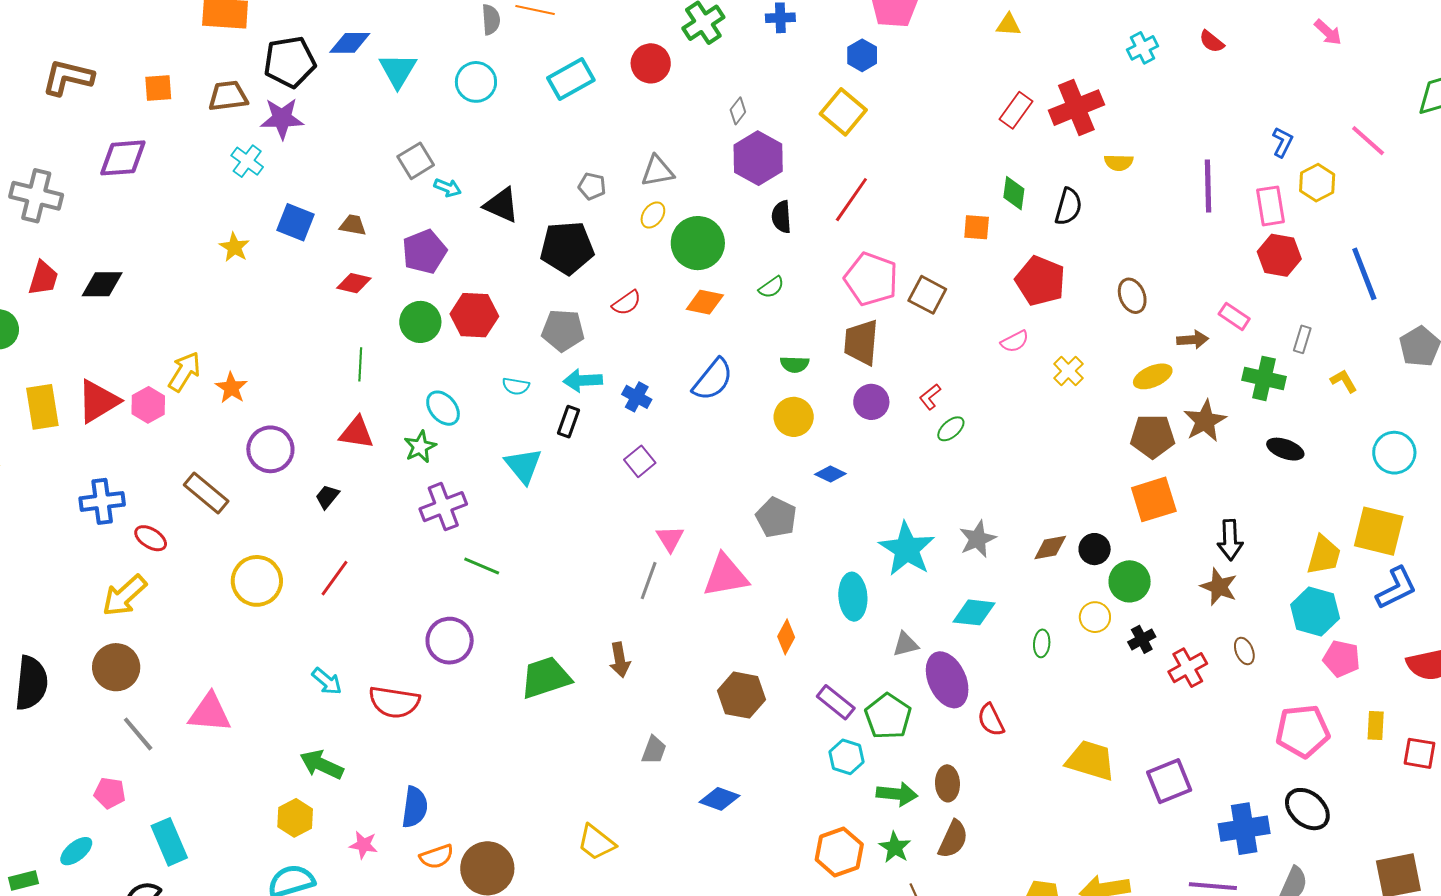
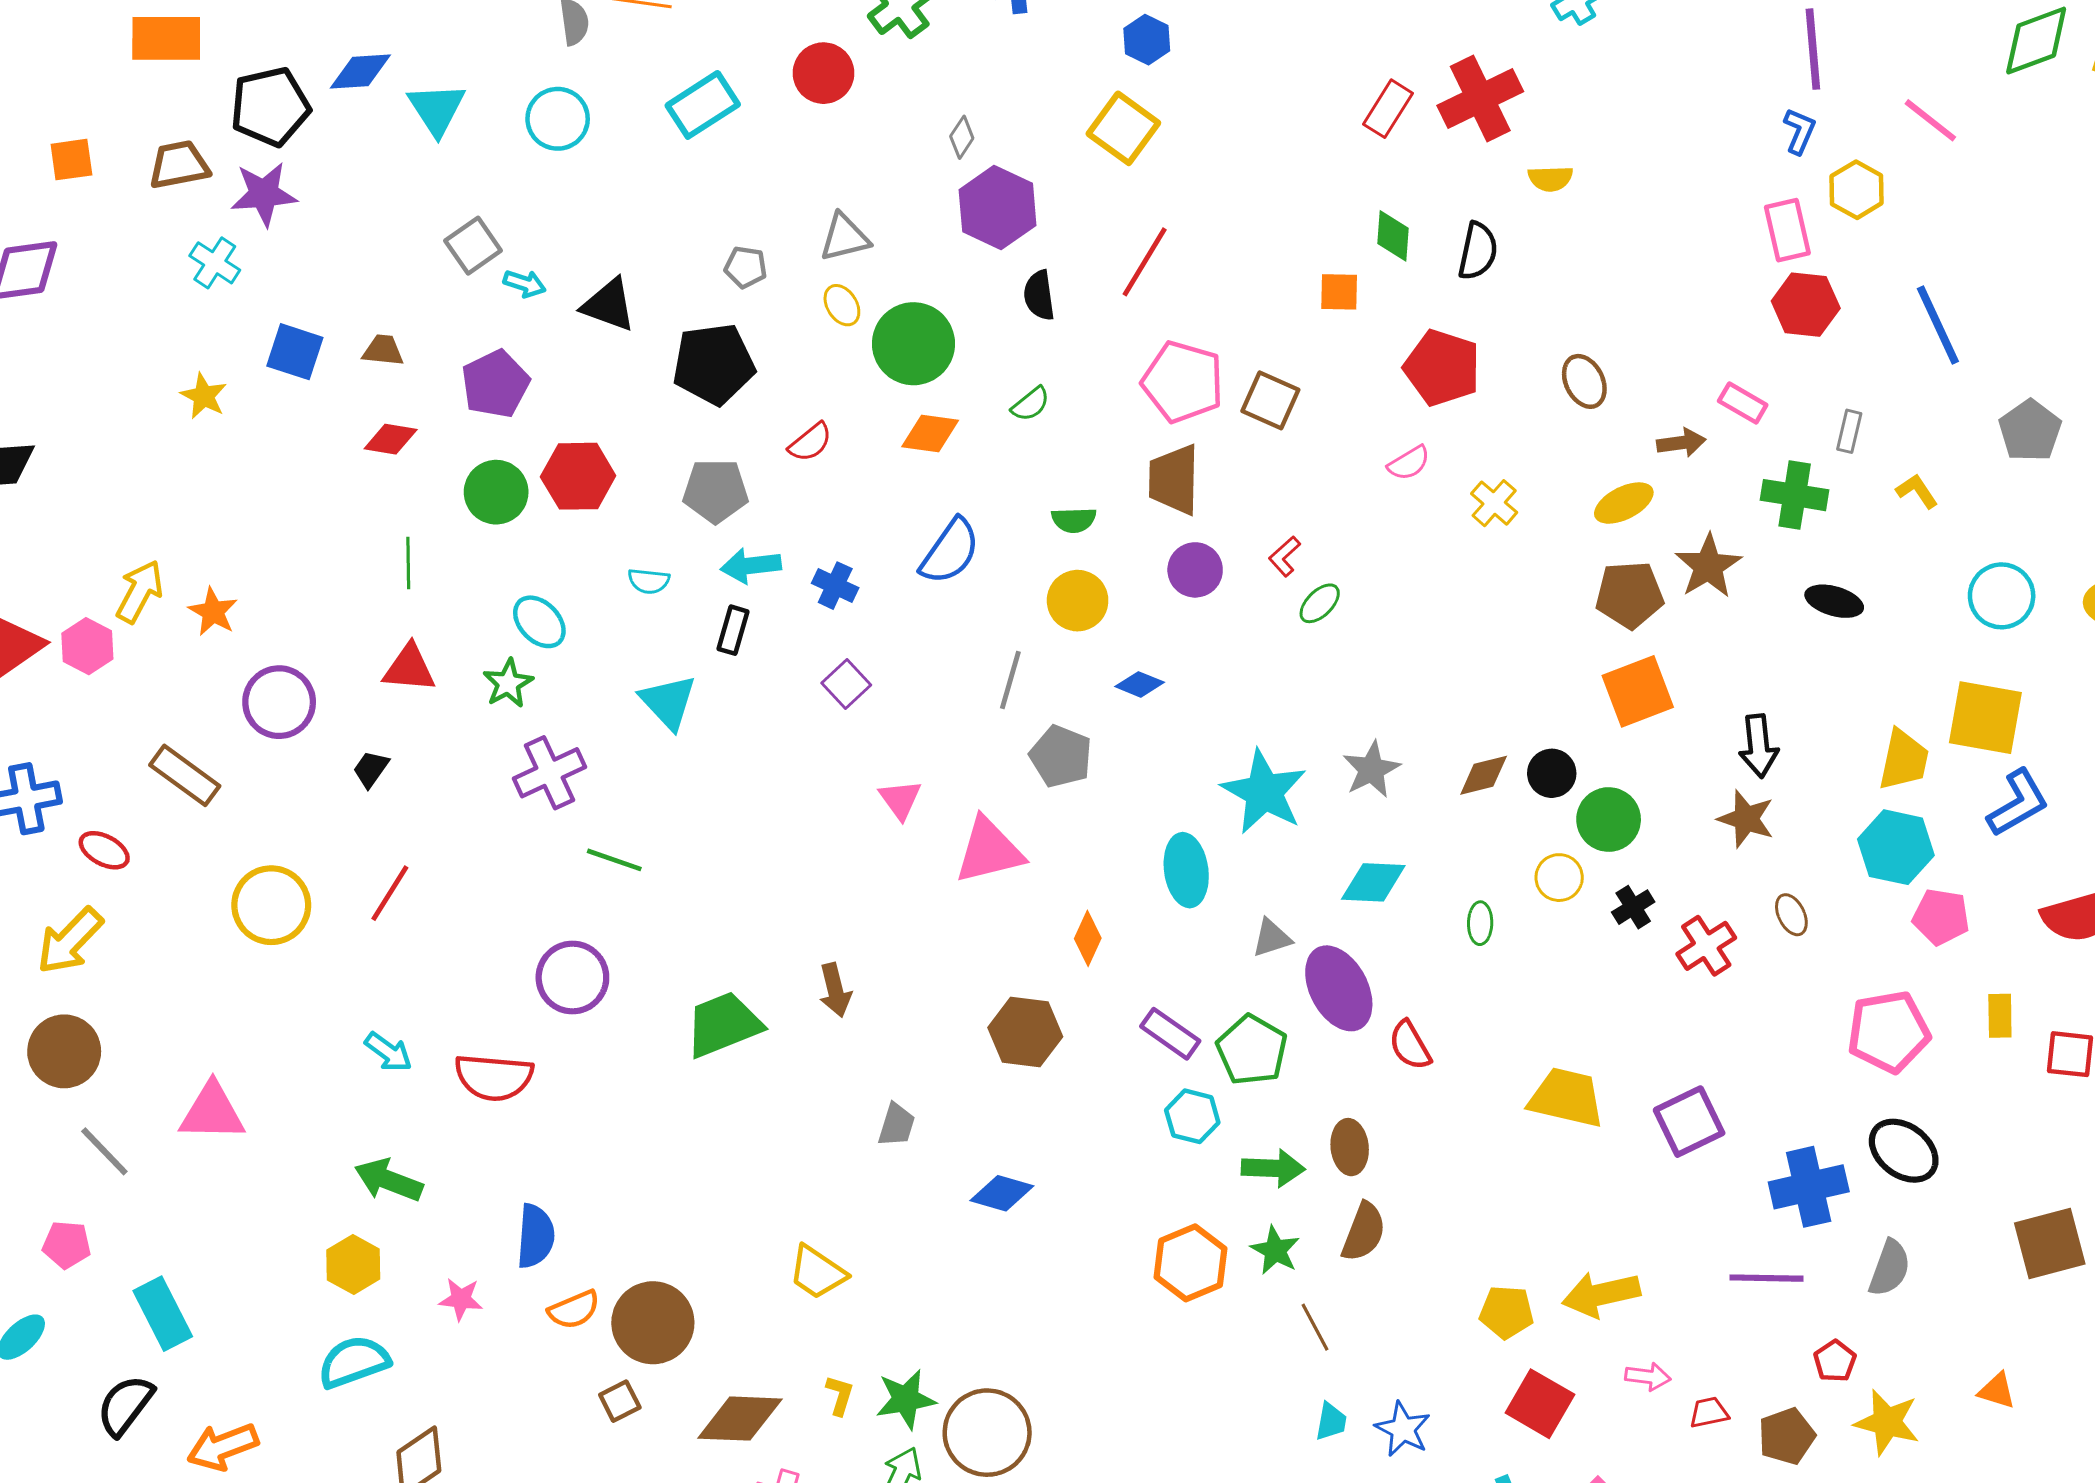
purple line: (1208, 186) -> (1813, 49), moved
yellow ellipse: (653, 215) -> (842, 305), turned -64
gray line: (649, 581) -> (1010, 680), moved

